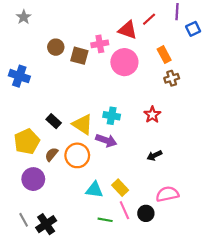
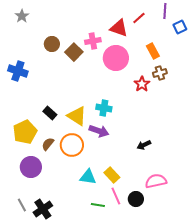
brown square: (79, 56) -> (74, 52), turned 30
red star: (152, 115) -> (142, 84), moved

